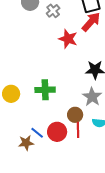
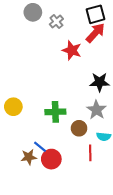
green cross: (45, 90) -> (55, 112), moved
red line: (78, 130) -> (90, 153), moved
red circle: (57, 132) -> (51, 159), moved

